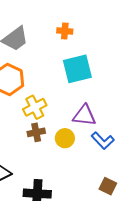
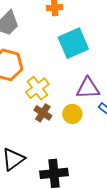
brown cross: (36, 132) -> (43, 113), turned -36

